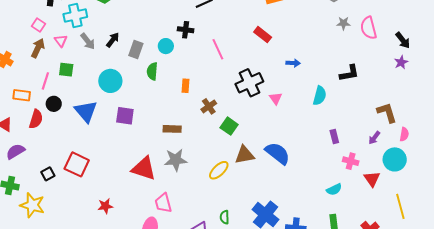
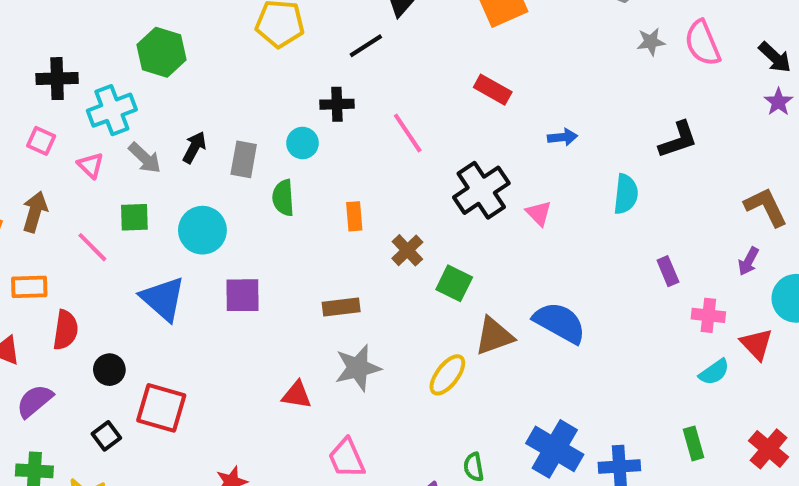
brown arrow: (38, 48) -> (35, 212), moved
green square: (66, 70) -> (134, 217), moved
pink line: (45, 81) -> (92, 247), moved, turned -54
black circle: (54, 104) -> (109, 370), moved
red triangle: (144, 168) -> (297, 395), size x0.6
cyan semicircle: (334, 189) -> (714, 372), moved

